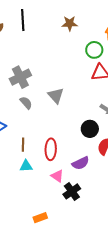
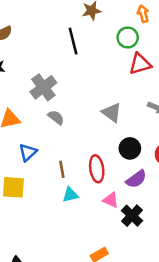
black line: (23, 20) -> (73, 41), moved
gray triangle: (56, 96) -> (112, 113), moved
black circle: (90, 129) -> (130, 148), moved

